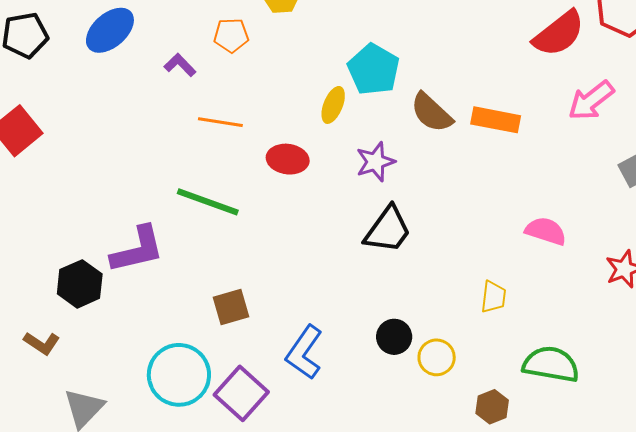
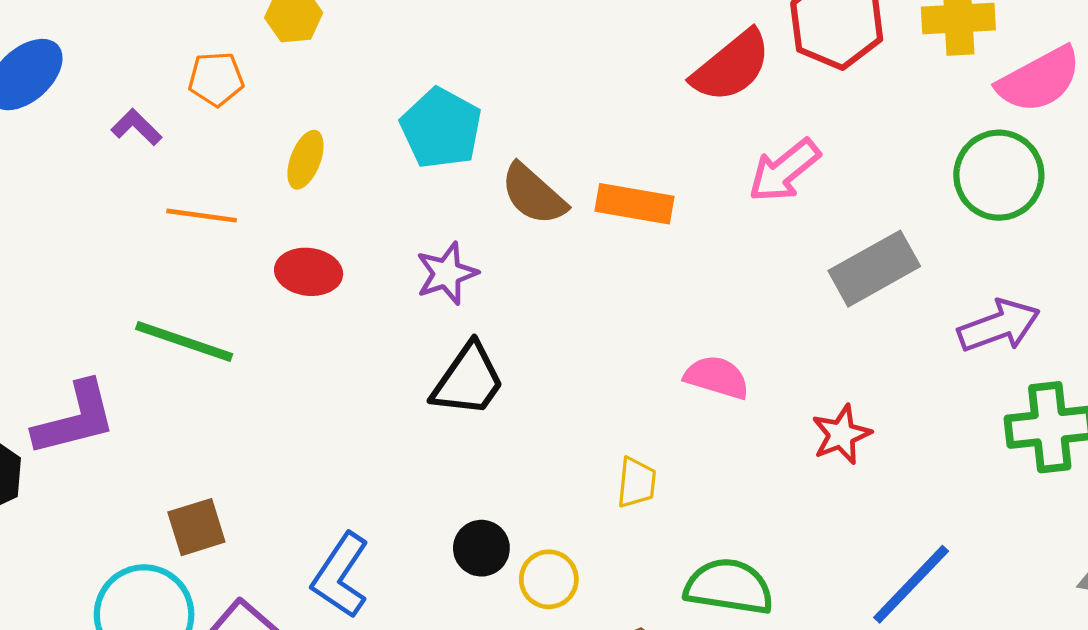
yellow ellipse: (333, 105) -> (305, 160), moved
brown square: (231, 307) -> (196, 527), moved

